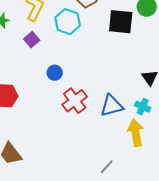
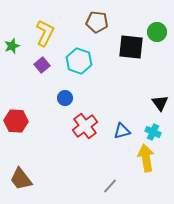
cyan hexagon: (68, 22) -> (79, 61), moved
blue triangle: (112, 106) -> (122, 131), size x0.7
gray line: (107, 167) -> (110, 186), moved

